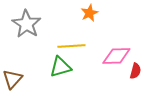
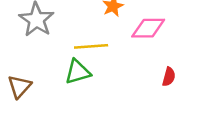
pink diamond: (116, 56) -> (148, 28), moved

